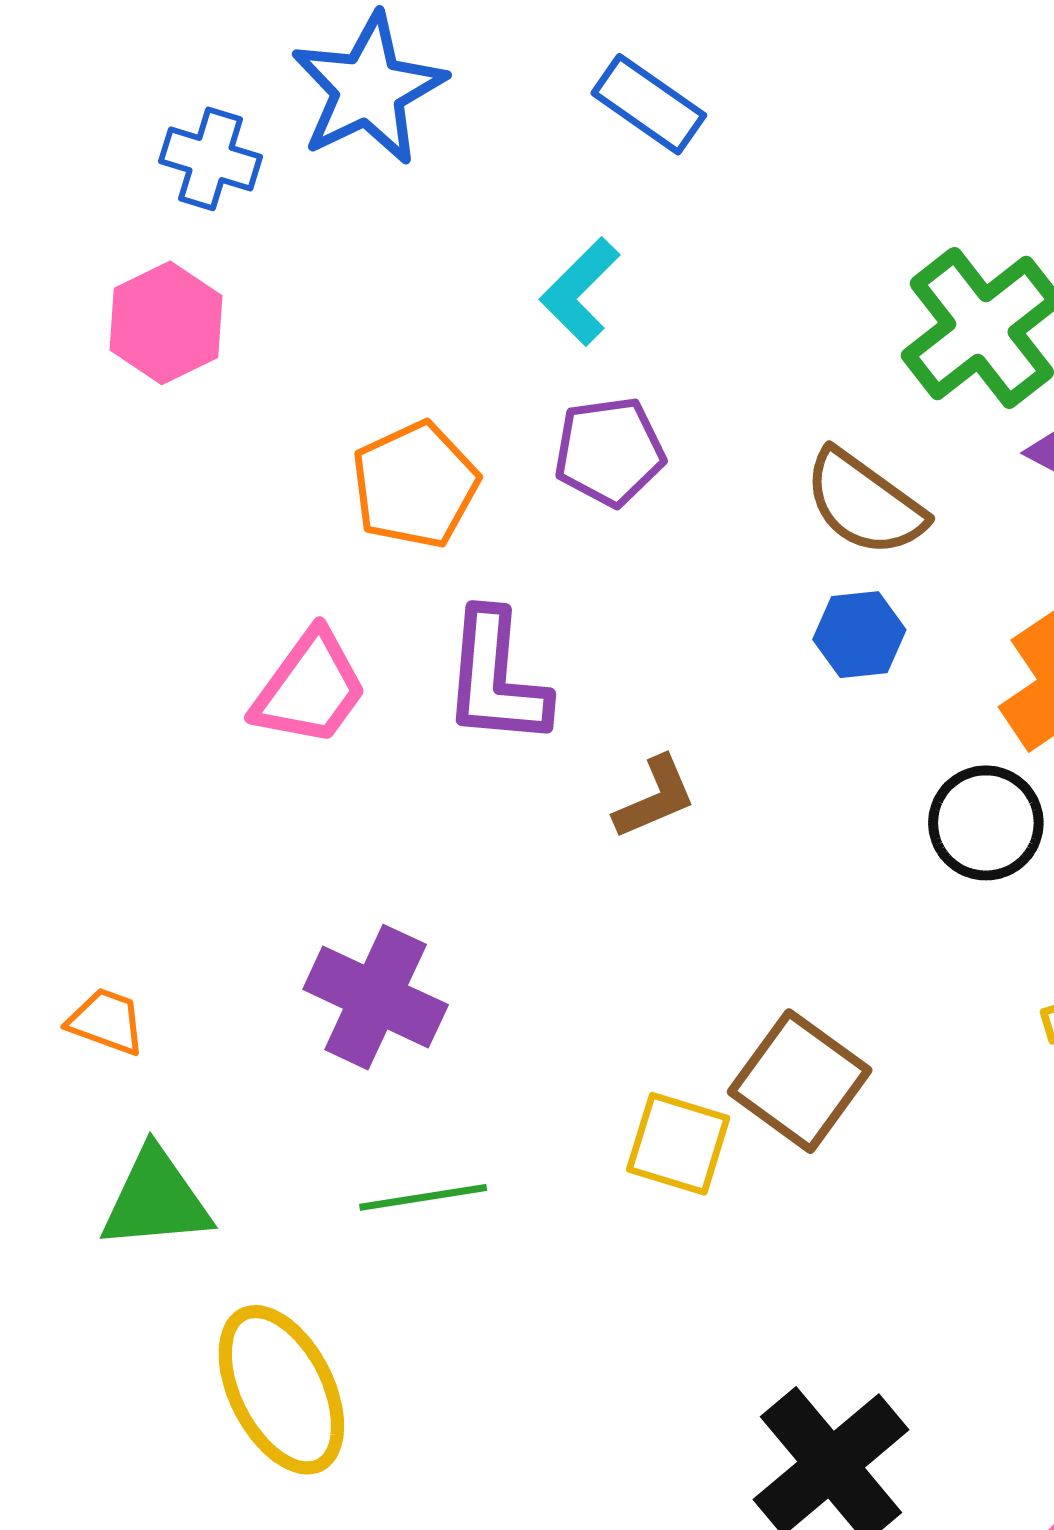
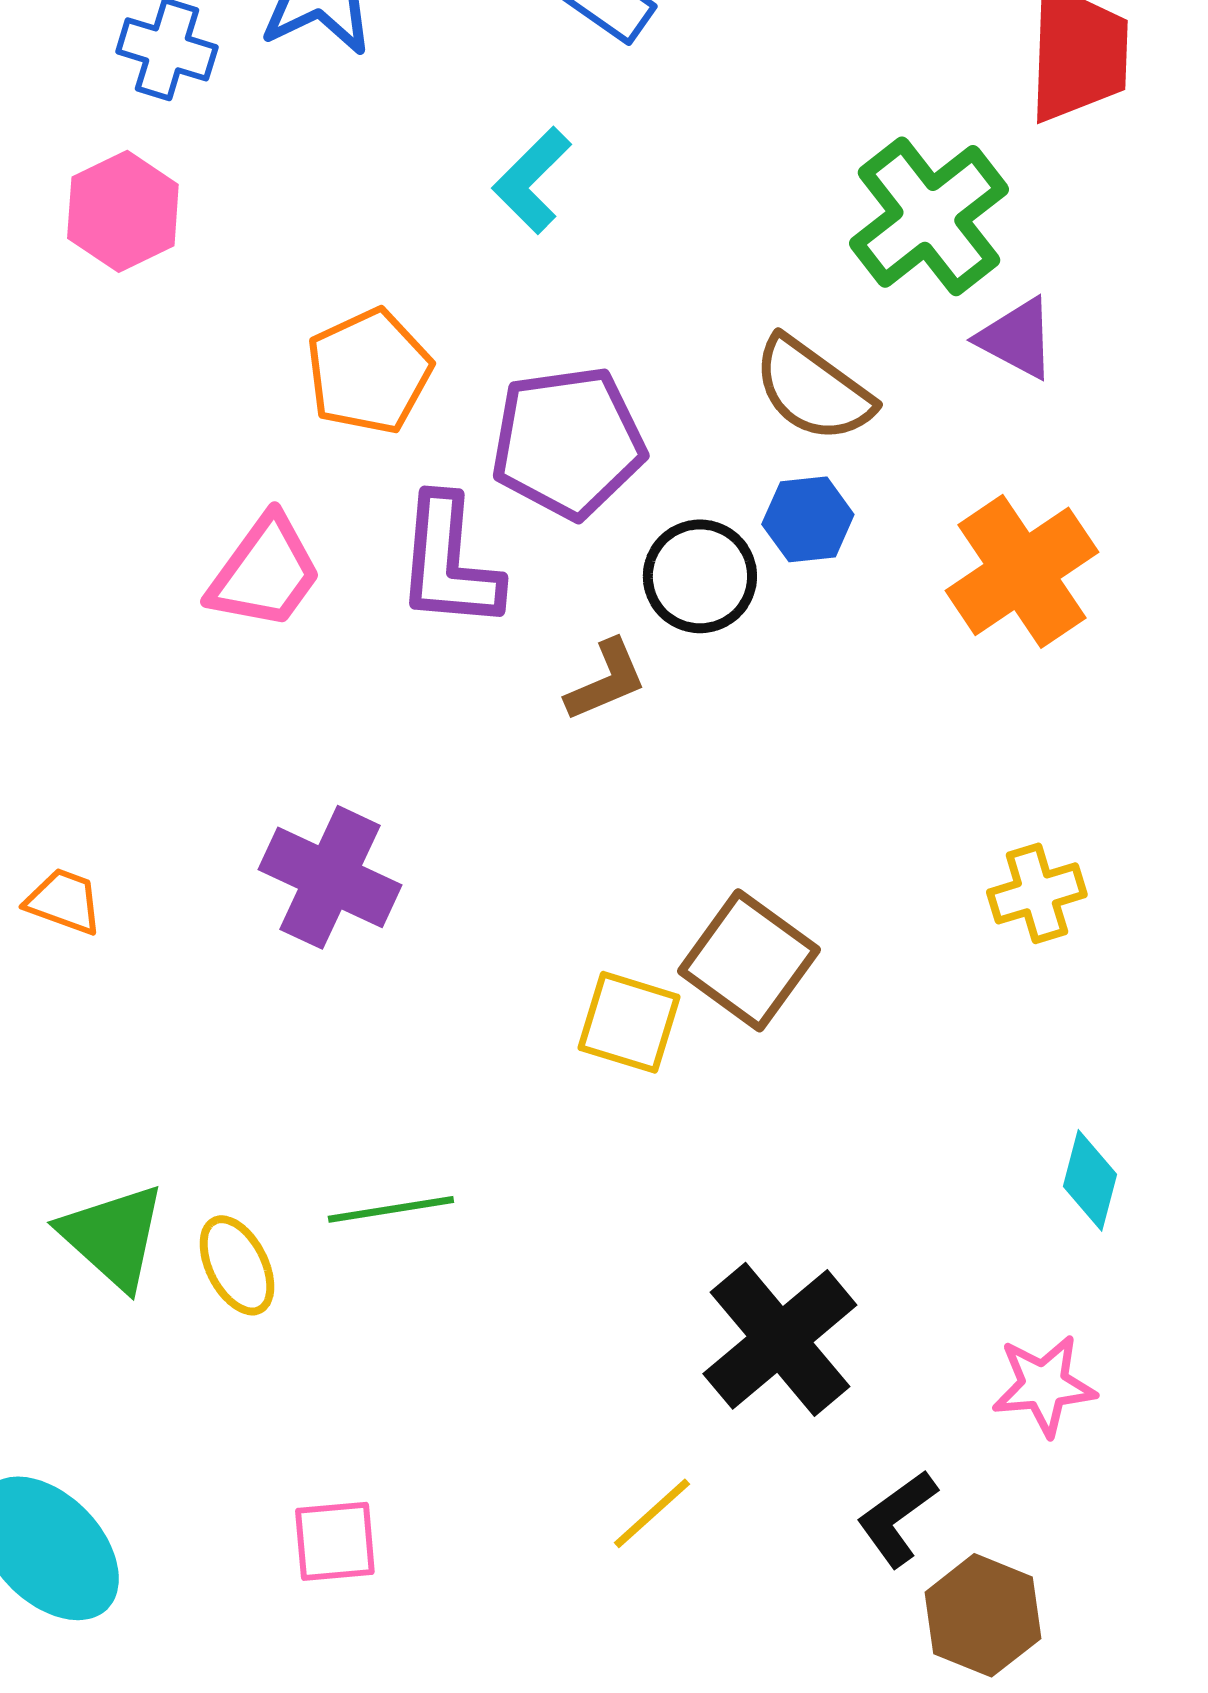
purple pentagon: (609, 451) -> (568, 442), moved, size x1.4
black circle: (986, 823) -> (700, 576), moved
green line: (423, 1197) -> (391, 1209), moved
green triangle: (156, 1199) -> (113, 1236), moved, turned 47
yellow ellipse: (281, 1390) -> (237, 1265), size x0.6

